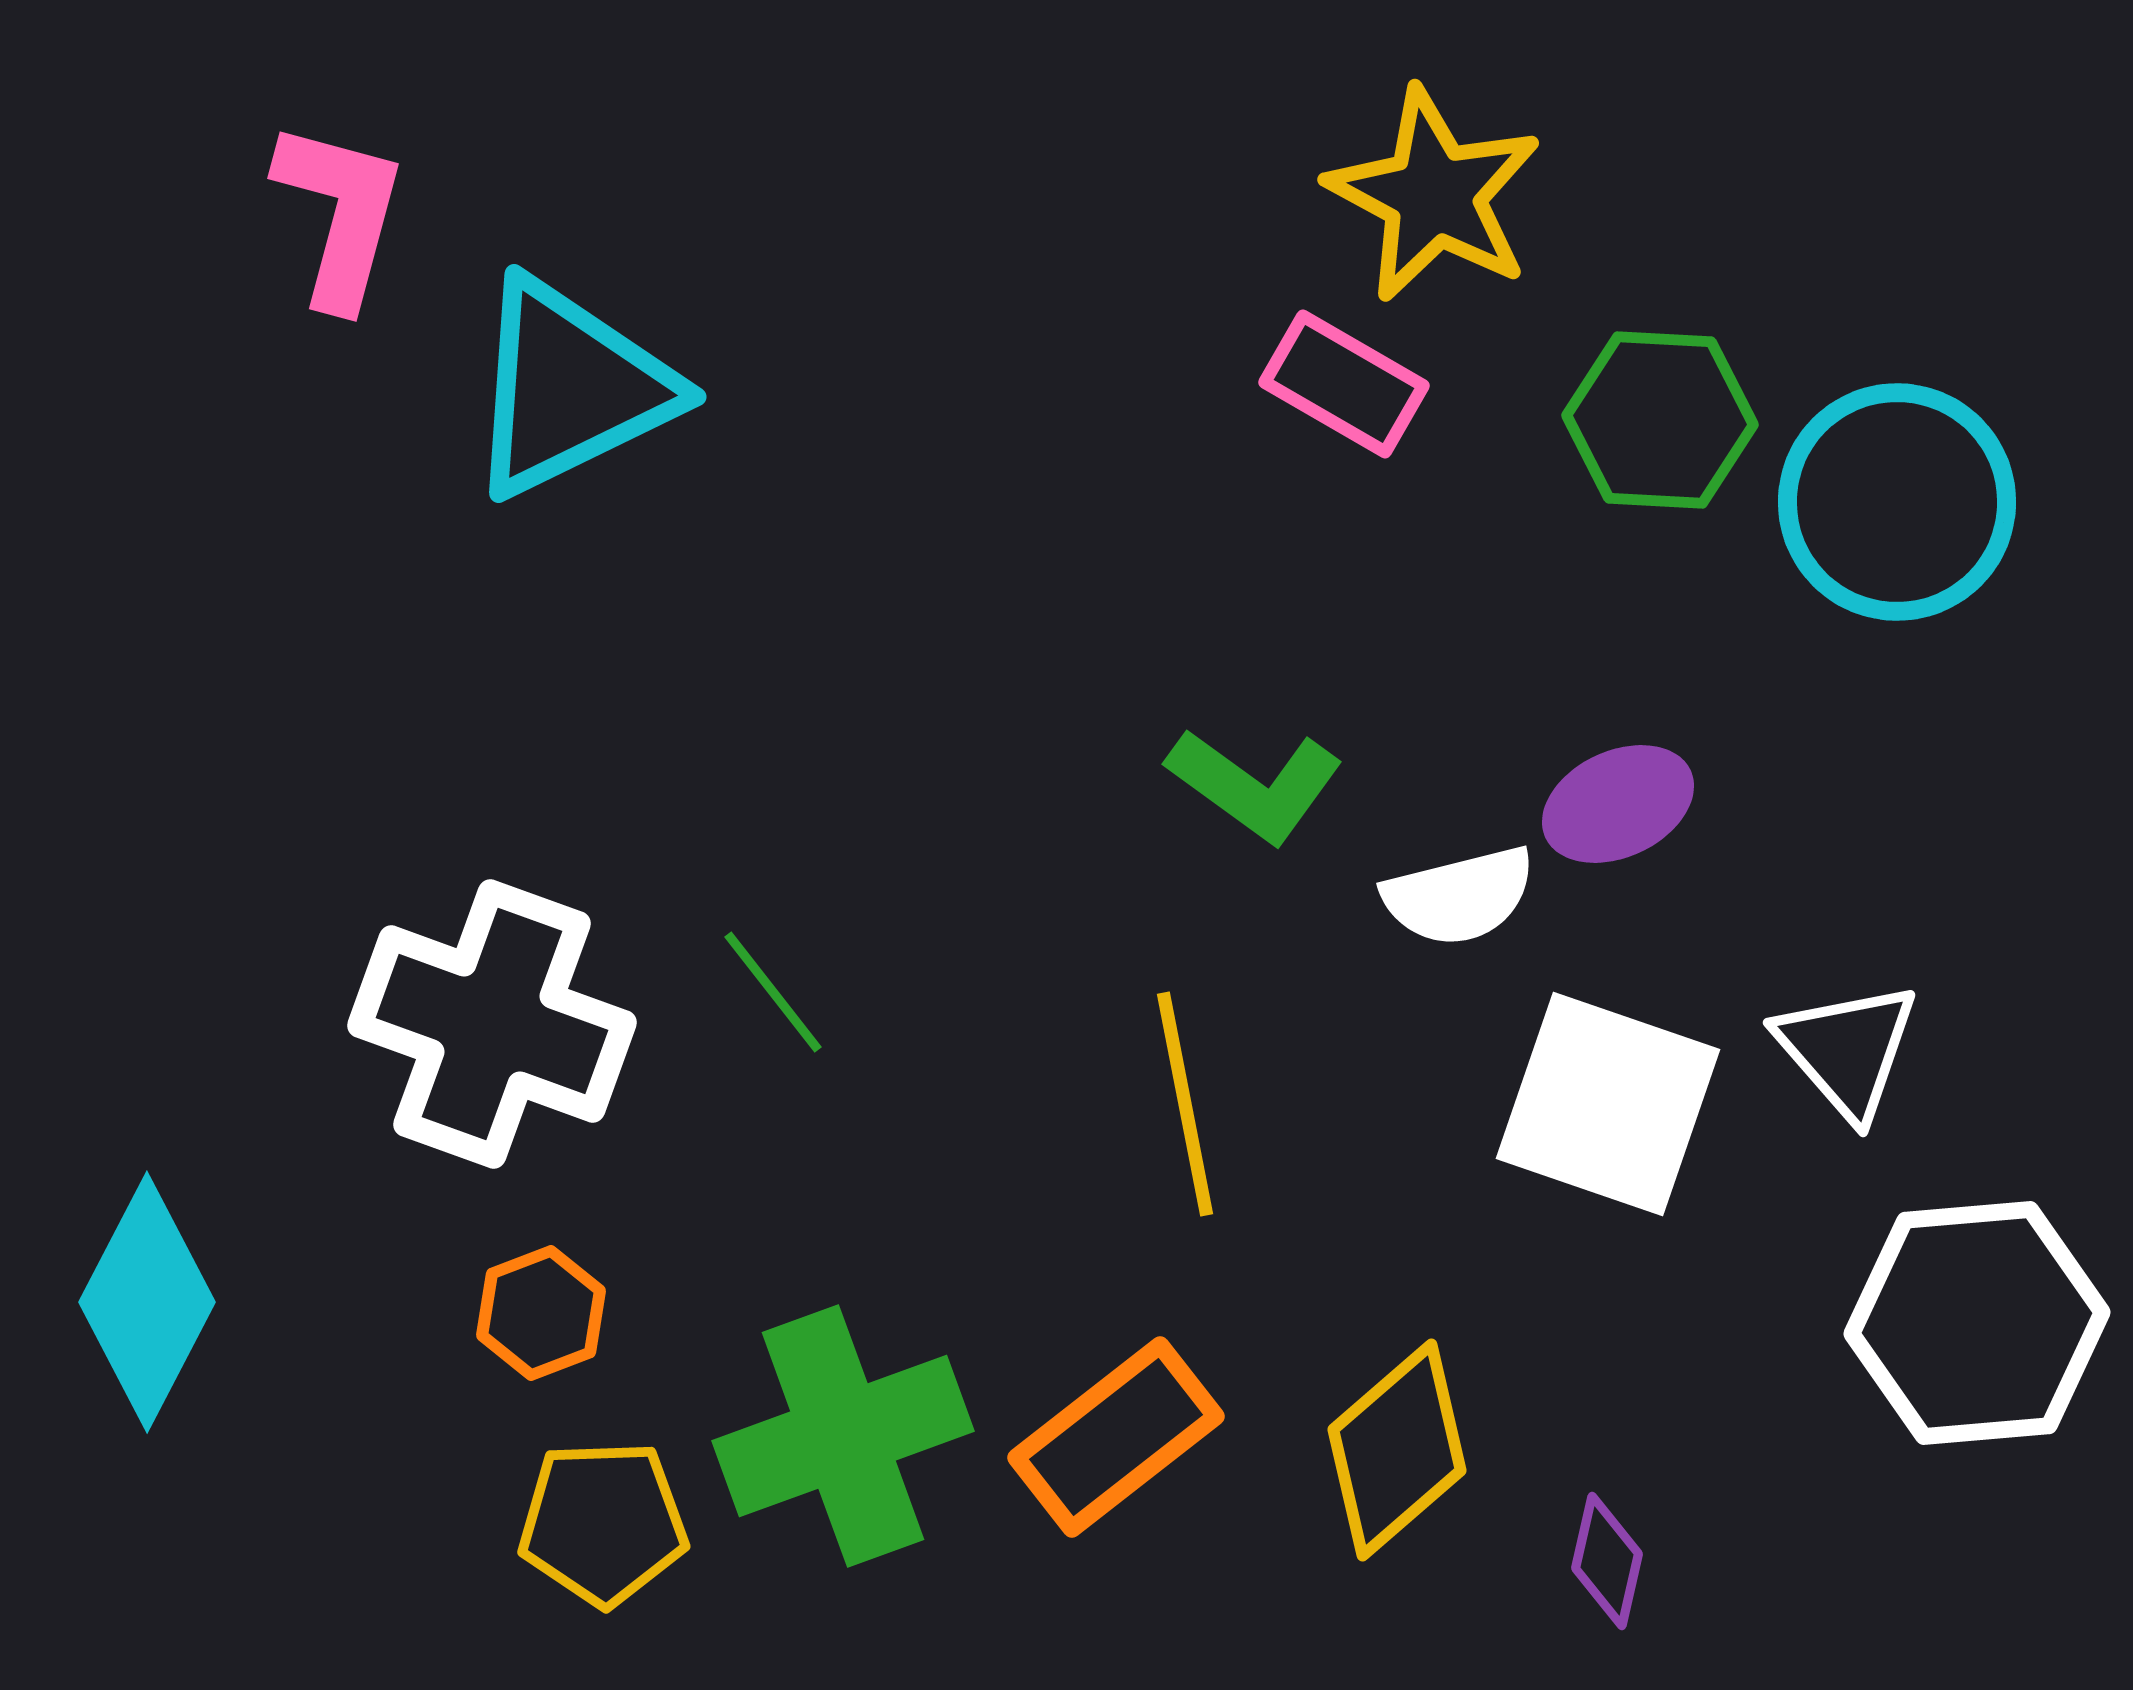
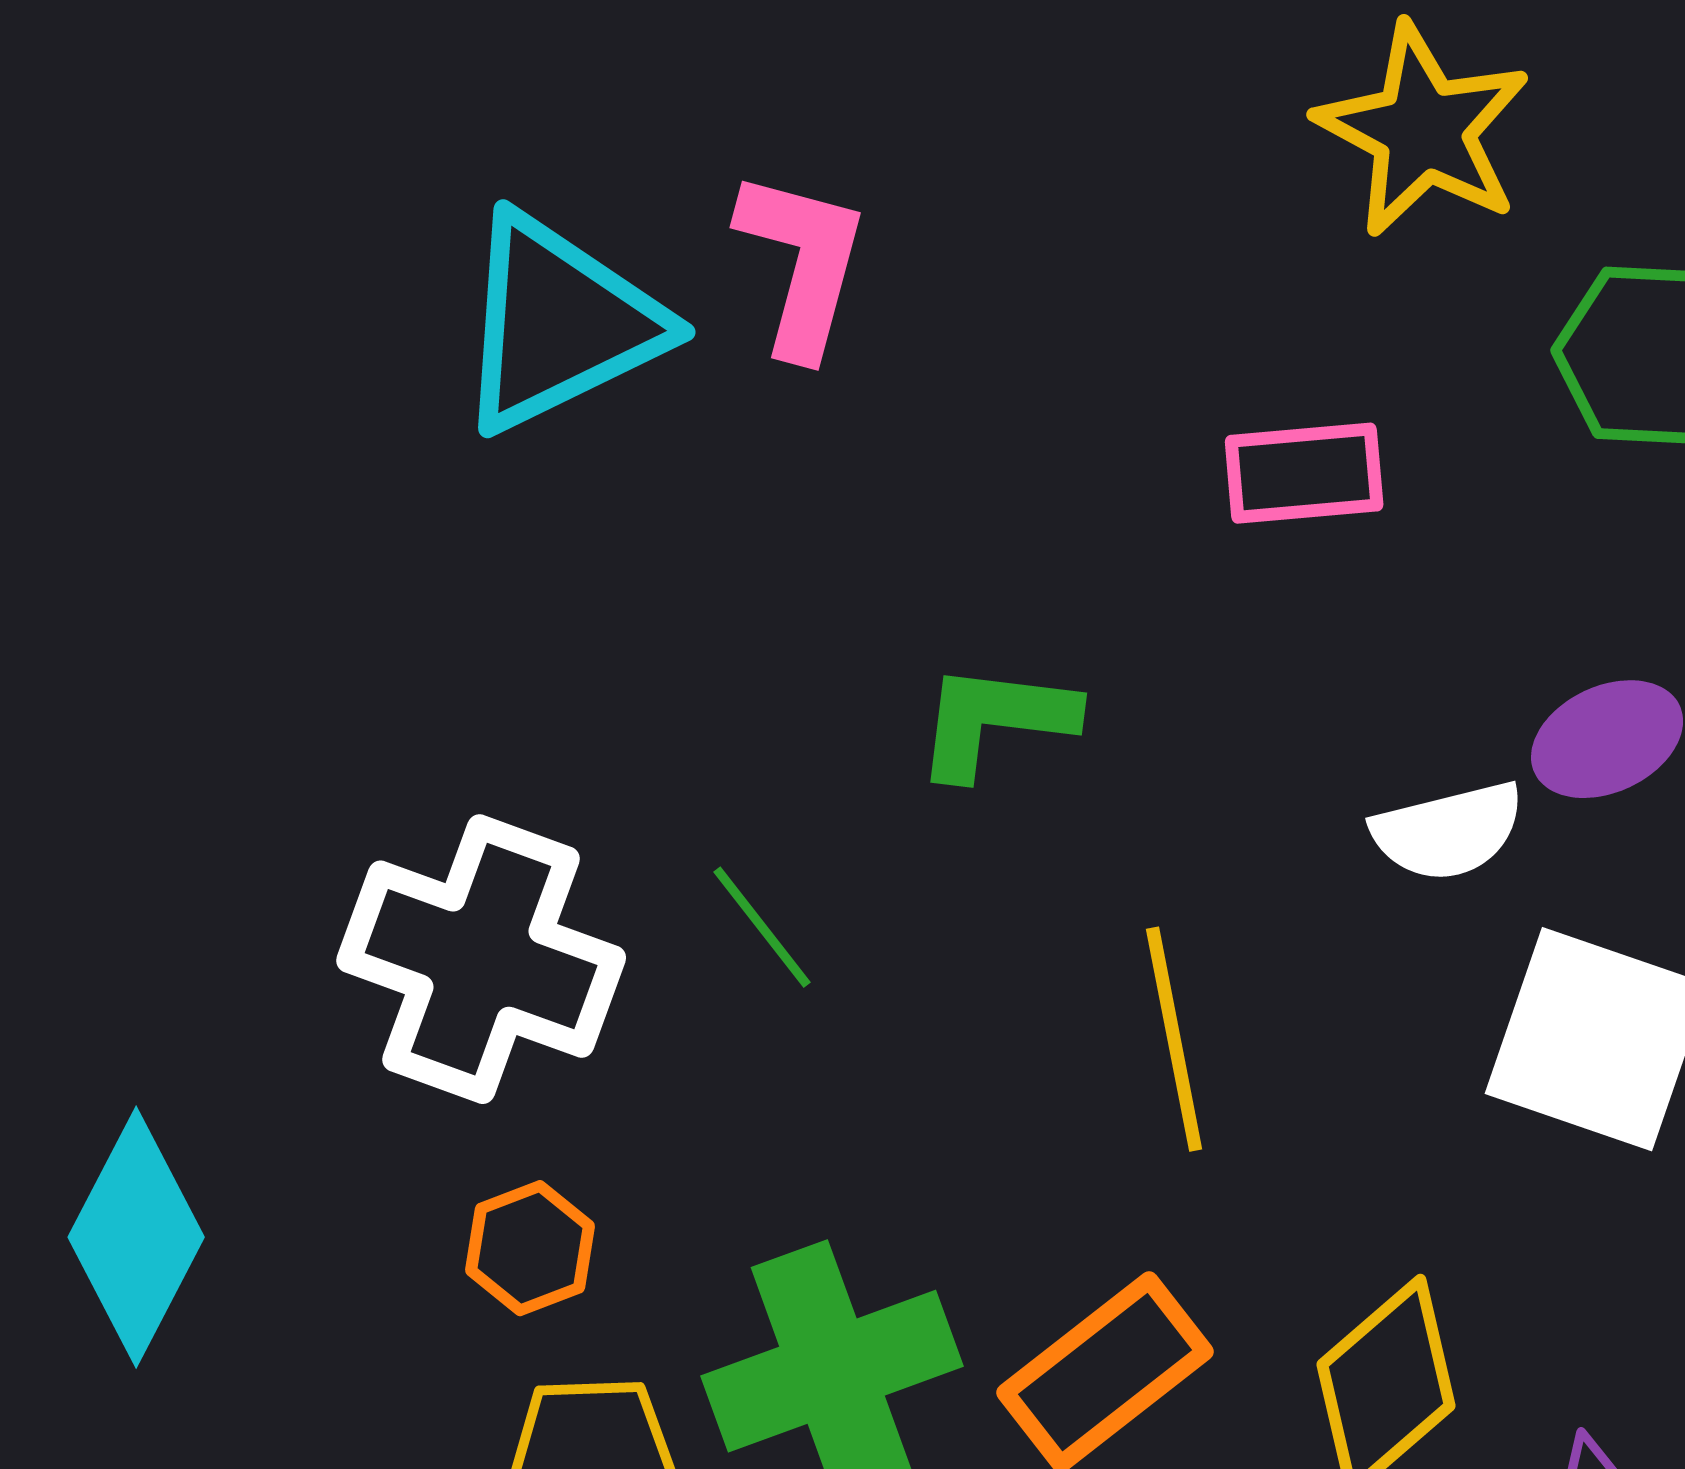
pink L-shape: (340, 214) -> (802, 263), moved
pink rectangle: (1344, 384) -> (1304, 473), moved, turned -35
green L-shape: (1255, 785) -> (995, 720), moved, turned 151

